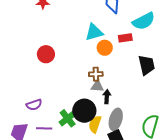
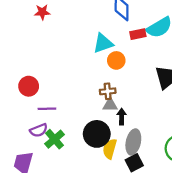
red rectangle: (125, 38) -> (138, 34), moved
red circle: (46, 54) -> (29, 86), moved
green cross: (68, 118) -> (55, 139), moved
purple line: (44, 128) -> (47, 109), moved

